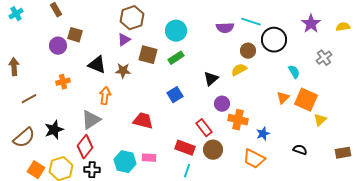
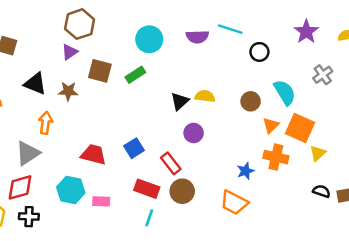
cyan circle: (176, 31) -> (149, 39), moved
black circle: (274, 40) -> (259, 52), size x0.6
brown circle: (248, 51) -> (251, 101), moved
yellow semicircle: (239, 70) -> (205, 96), moved, turned 35
cyan semicircle: (294, 72) -> (285, 92), size x1.5
blue square: (175, 95) -> (134, 148), moved
orange cross: (238, 120) -> (276, 157), moved
red diamond: (85, 147) -> (20, 187), turned 35
black semicircle: (300, 150) -> (321, 191), moved
cyan hexagon: (125, 162) -> (71, 190), moved

